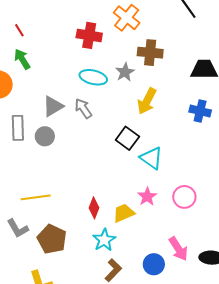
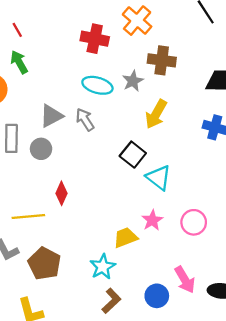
red diamond: (94, 208) -> (61, 193), moved

